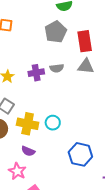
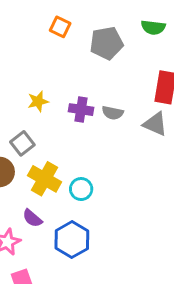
gray pentagon: (56, 32) -> (106, 43), moved
blue hexagon: (80, 154) -> (72, 240), moved

